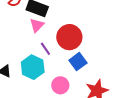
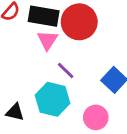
red circle: (69, 37) -> (79, 22), moved

